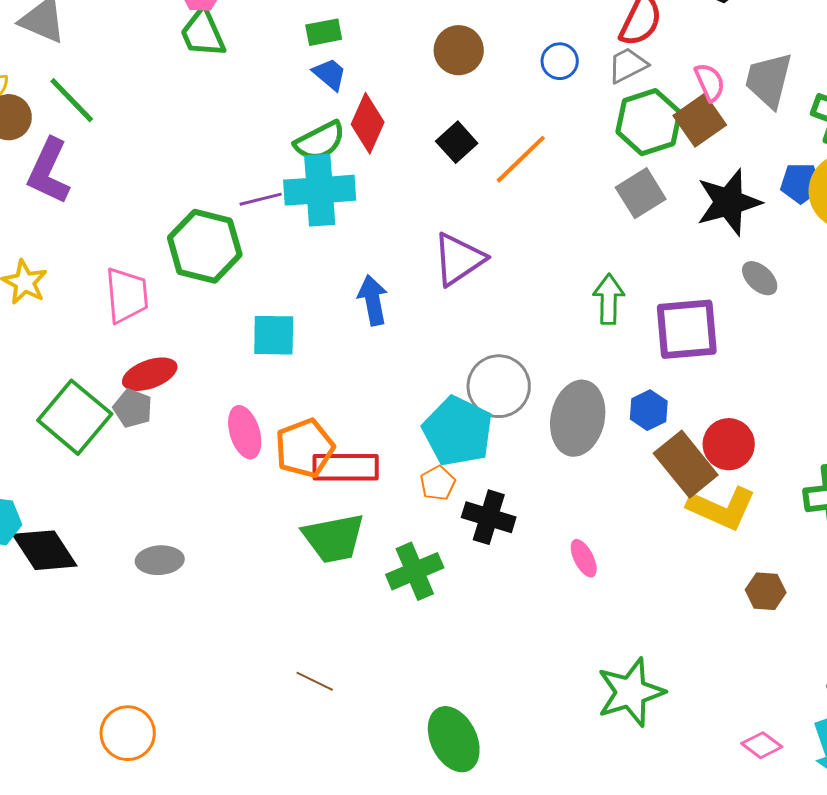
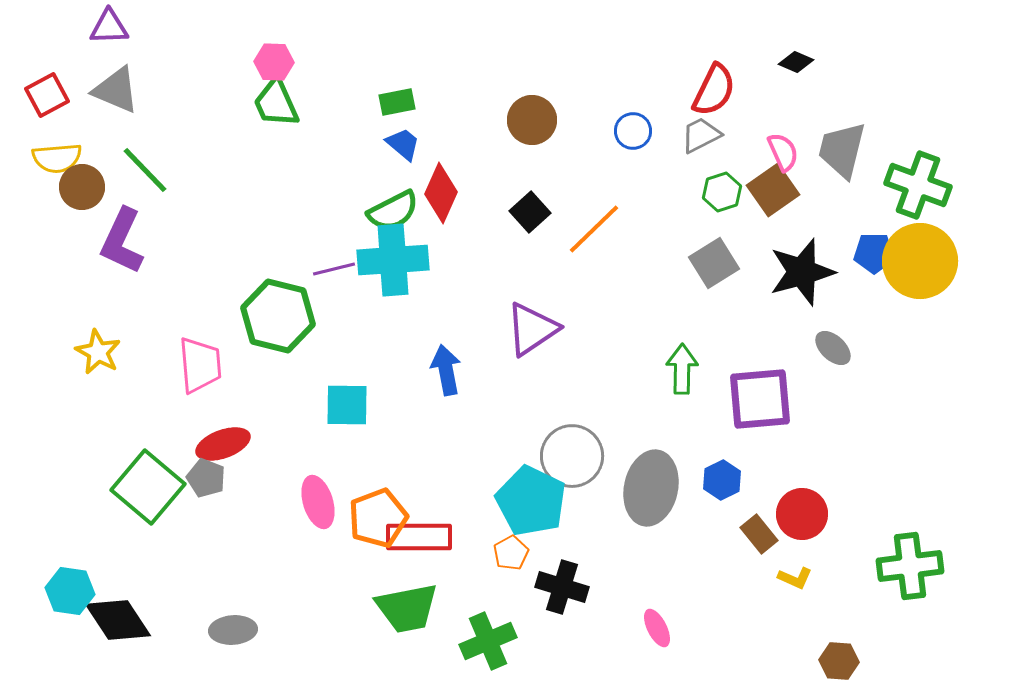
green hexagon: (649, 122) -> (722, 192), size x0.6
brown rectangle: (686, 464) -> (759, 534), size x0.6
yellow L-shape: (722, 508) -> (795, 578), size x0.5

